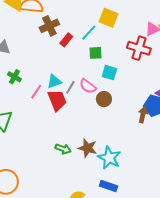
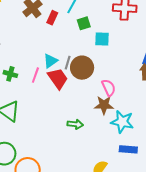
green cross: (14, 77) -> (10, 74), moved
pink semicircle: (88, 86) -> (109, 88), moved, turned -138
brown circle: (104, 99) -> (82, 68), moved, size x1.5
brown star: (88, 148) -> (104, 105), moved

